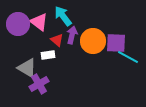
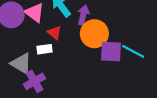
purple arrow: (72, 35) -> (83, 15), moved
purple square: (116, 43) -> (111, 51), moved

